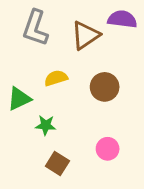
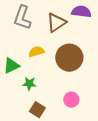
brown circle: (105, 87) -> (69, 58), size x1.4

